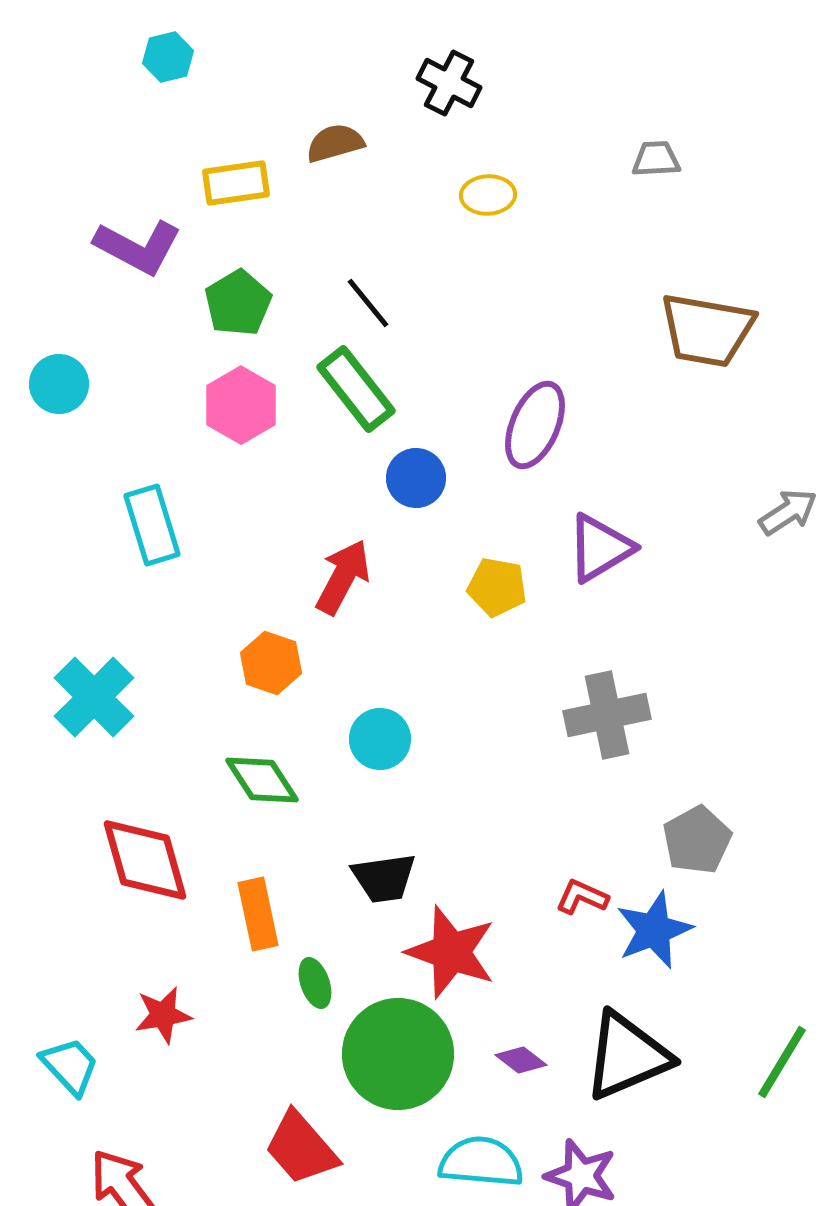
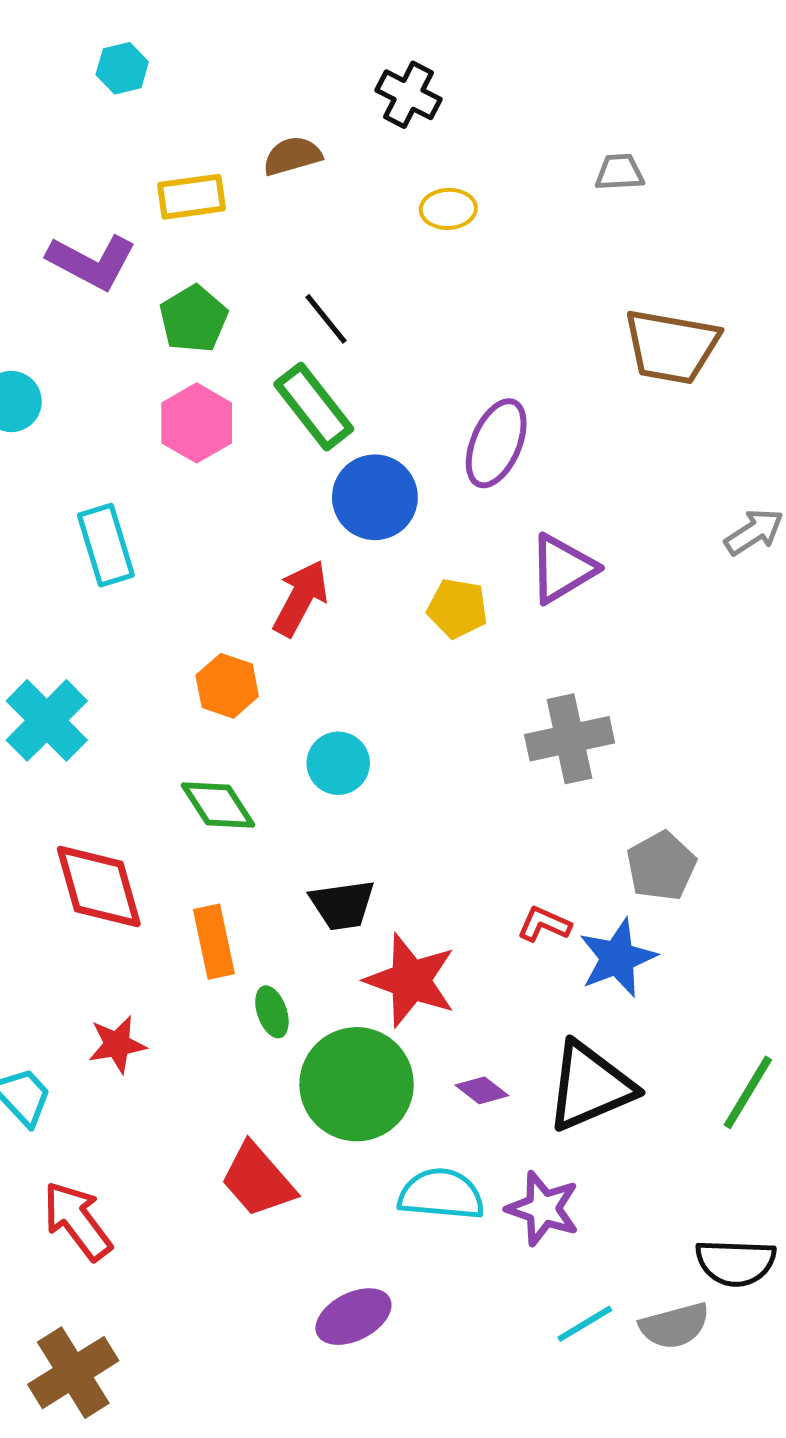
blue circle: (416, 478) -> (375, 497), size x1.4

